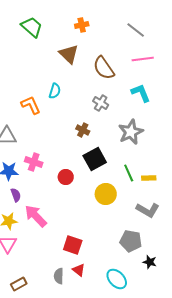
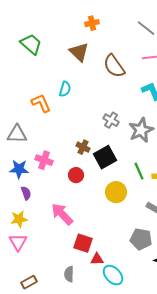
green trapezoid: (32, 27) -> (31, 44), moved
gray cross: (101, 103) -> (111, 120), moved
brown cross: (83, 130) -> (83, 147), moved
pink arrow: (36, 216) -> (62, 214), moved
red triangle: (79, 270) -> (97, 259), moved, turned -40
cyan ellipse: (117, 279) -> (113, 275), moved

